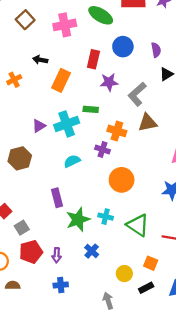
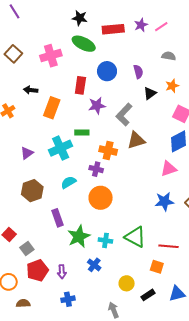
purple triangle: (39, 126) -> (27, 153), moved
brown hexagon: (20, 158) -> (32, 191), moved
orange circle: (122, 180) -> (101, 198), moved
cyan cross: (106, 217) -> (105, 240), moved
orange square: (151, 263) -> (157, 267), moved

